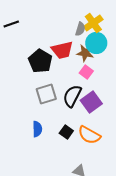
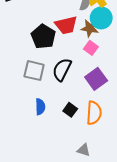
gray square: (46, 94) -> (34, 71), moved, turned 30
black semicircle: (72, 96) -> (62, 70), moved
orange semicircle: (89, 135) -> (94, 113), turned -115

